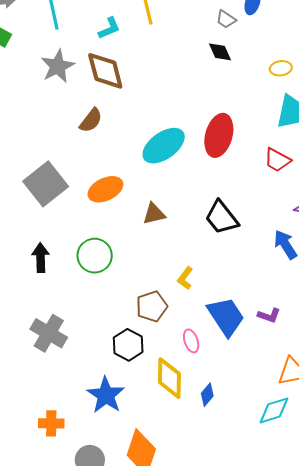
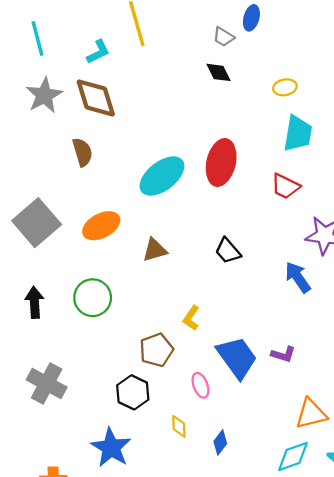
brown semicircle: (91, 120) -> (82, 152), turned -52
black trapezoid: (222, 217) -> (228, 251), size x0.7
yellow diamond: (169, 378) -> (179, 426), size x0.5

